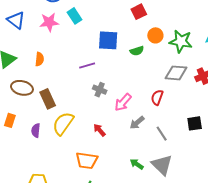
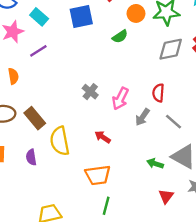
blue square: (108, 40) -> (81, 16), moved
purple line: (87, 65) -> (38, 51), moved
gray cross: (100, 90) -> (90, 92), turned 32
red semicircle: (157, 97) -> (158, 93), moved
yellow semicircle: (63, 123) -> (60, 141), turned -30

